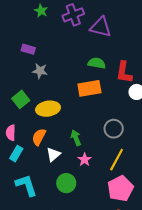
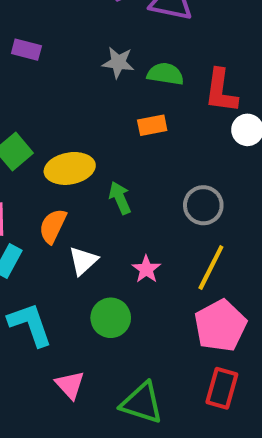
gray star: (40, 71) -> (118, 62), moved
orange rectangle: (89, 88) -> (152, 125), size x0.6
green arrow: (76, 138) -> (120, 198), moved

